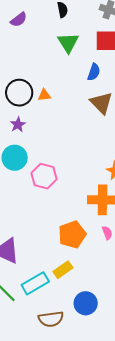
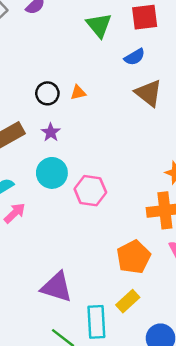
blue semicircle: (94, 72) -> (135, 57), turned 48
black circle: (19, 93) -> (47, 93), size x0.7
cyan rectangle: (35, 283) -> (96, 322), turned -56

